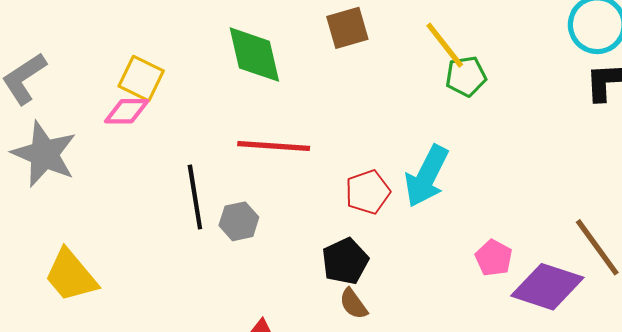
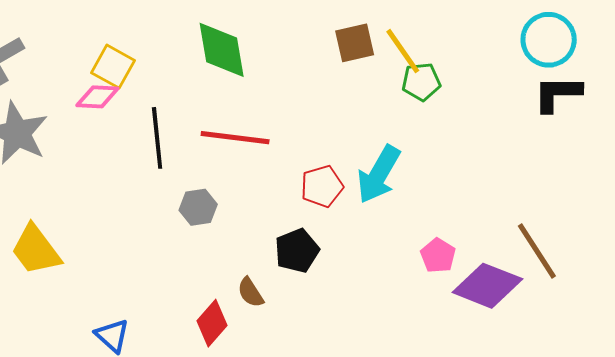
brown square: (347, 28) -> (355, 43), moved
black line: (195, 197) -> (157, 138), moved
brown semicircle: (353, 304) -> (251, 292), moved

